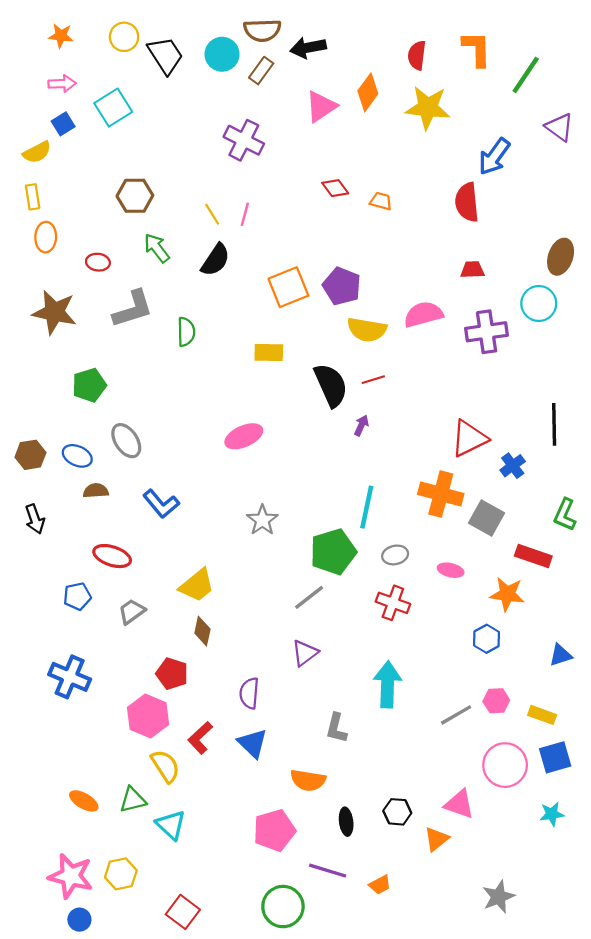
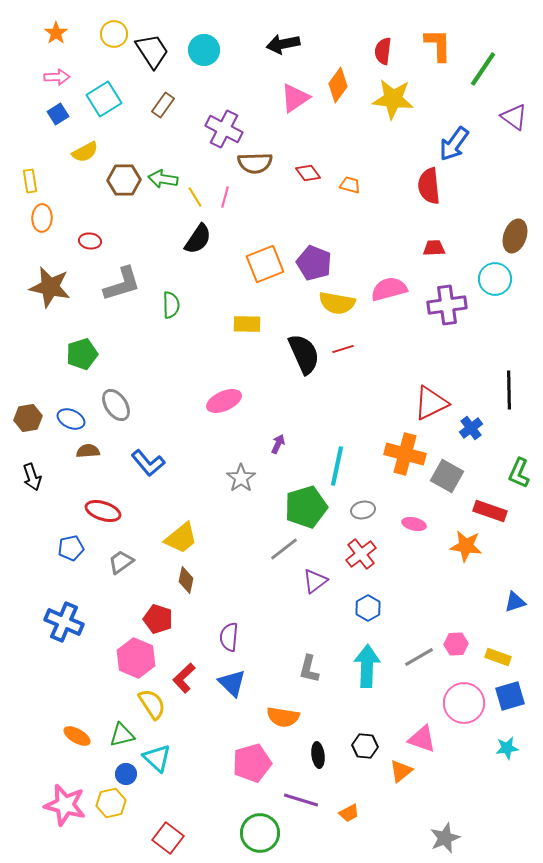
brown semicircle: (262, 30) -> (255, 163), moved
orange star: (61, 36) -> (56, 33), turned 30
brown rectangle: (261, 71) -> (163, 105), moved
yellow semicircle: (37, 152) -> (85, 152), moved
green arrow: (157, 248) -> (163, 179), moved, turned -44
purple arrow: (361, 425) -> (278, 444), moved
red cross: (393, 603) -> (361, 554), turned 32
blue hexagon: (487, 639) -> (368, 608), moved
purple triangle: (305, 653) -> (315, 581), moved
cyan arrow: (387, 684) -> (367, 666), moved
gray star: (499, 897) -> (445, 838), moved
blue circle: (79, 920) -> (126, 774), moved

